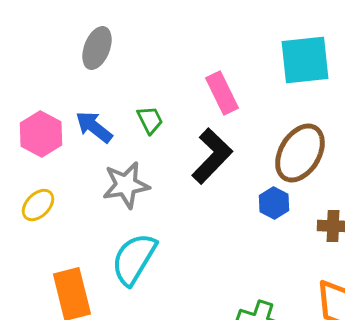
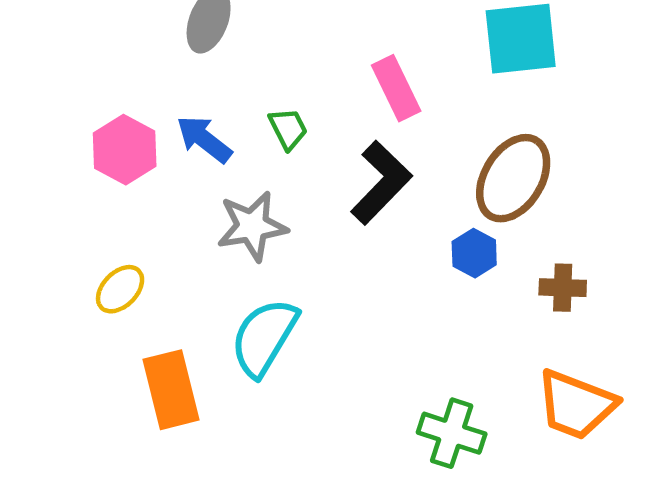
yellow ellipse: (38, 205) -> (120, 289), moved

